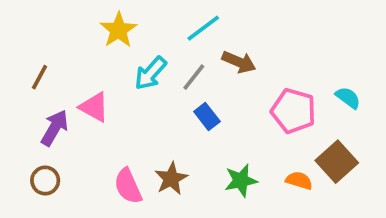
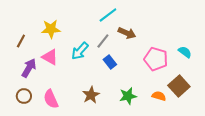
yellow star: (119, 30) -> (51, 29), moved, turned 30
cyan arrow: (151, 73) -> (80, 51), moved
pink semicircle: (128, 186) -> (51, 99), moved

